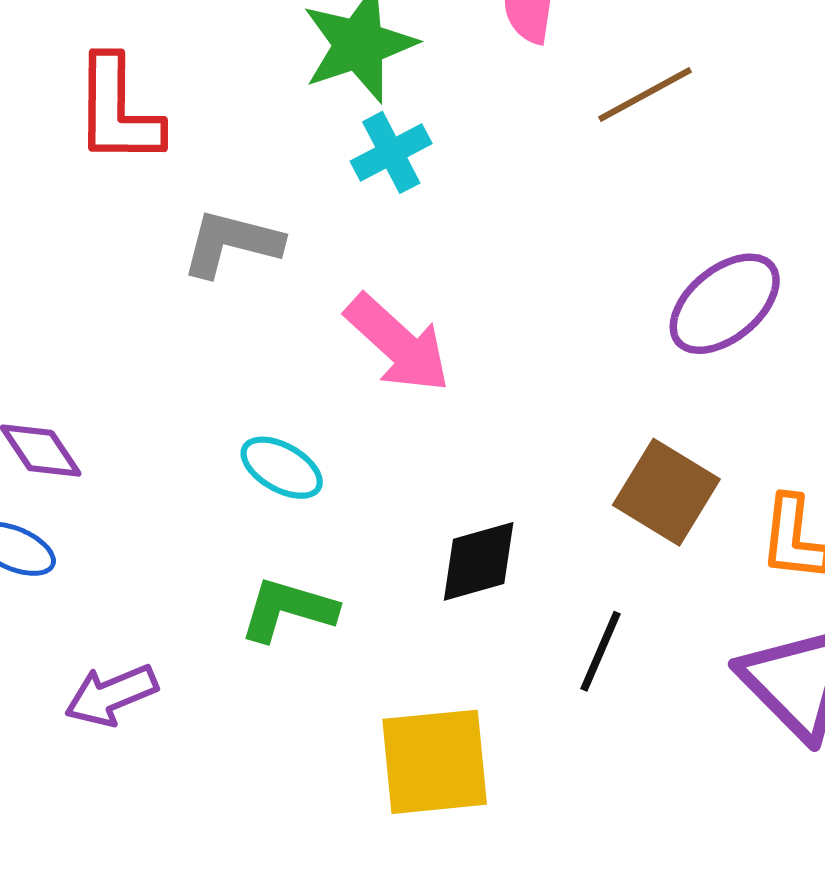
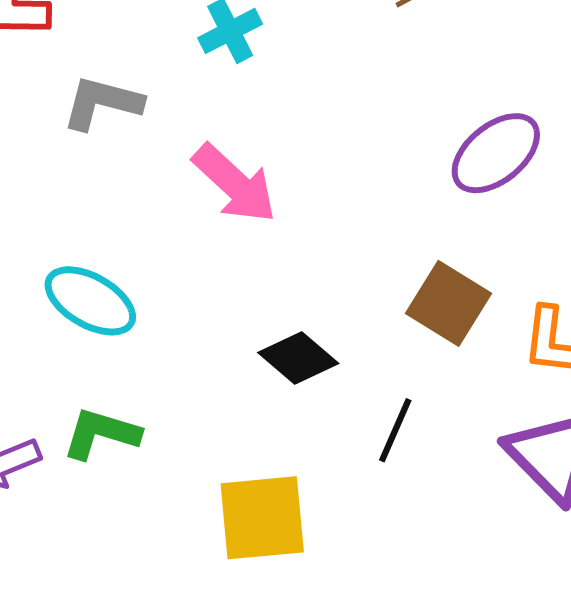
cyan ellipse: (282, 468) -> (90, 301), moved, size x1.4
black diamond: (479, 561) -> (298, 358), turned 56
green L-shape: (288, 610) -> (101, 434), moved

